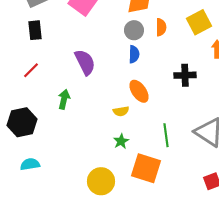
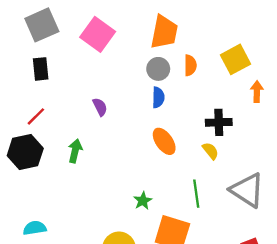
purple semicircle: (85, 62) -> (100, 107), size x0.6
yellow semicircle: (121, 111) -> (210, 151), moved, turned -119
black hexagon: (22, 122) -> (25, 152), moved

